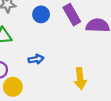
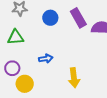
yellow arrow: (80, 79) -> (74, 78), moved

